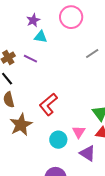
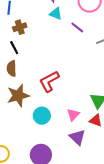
purple line: (30, 59) -> (77, 27), moved
cyan circle: (58, 140) -> (42, 116), moved

